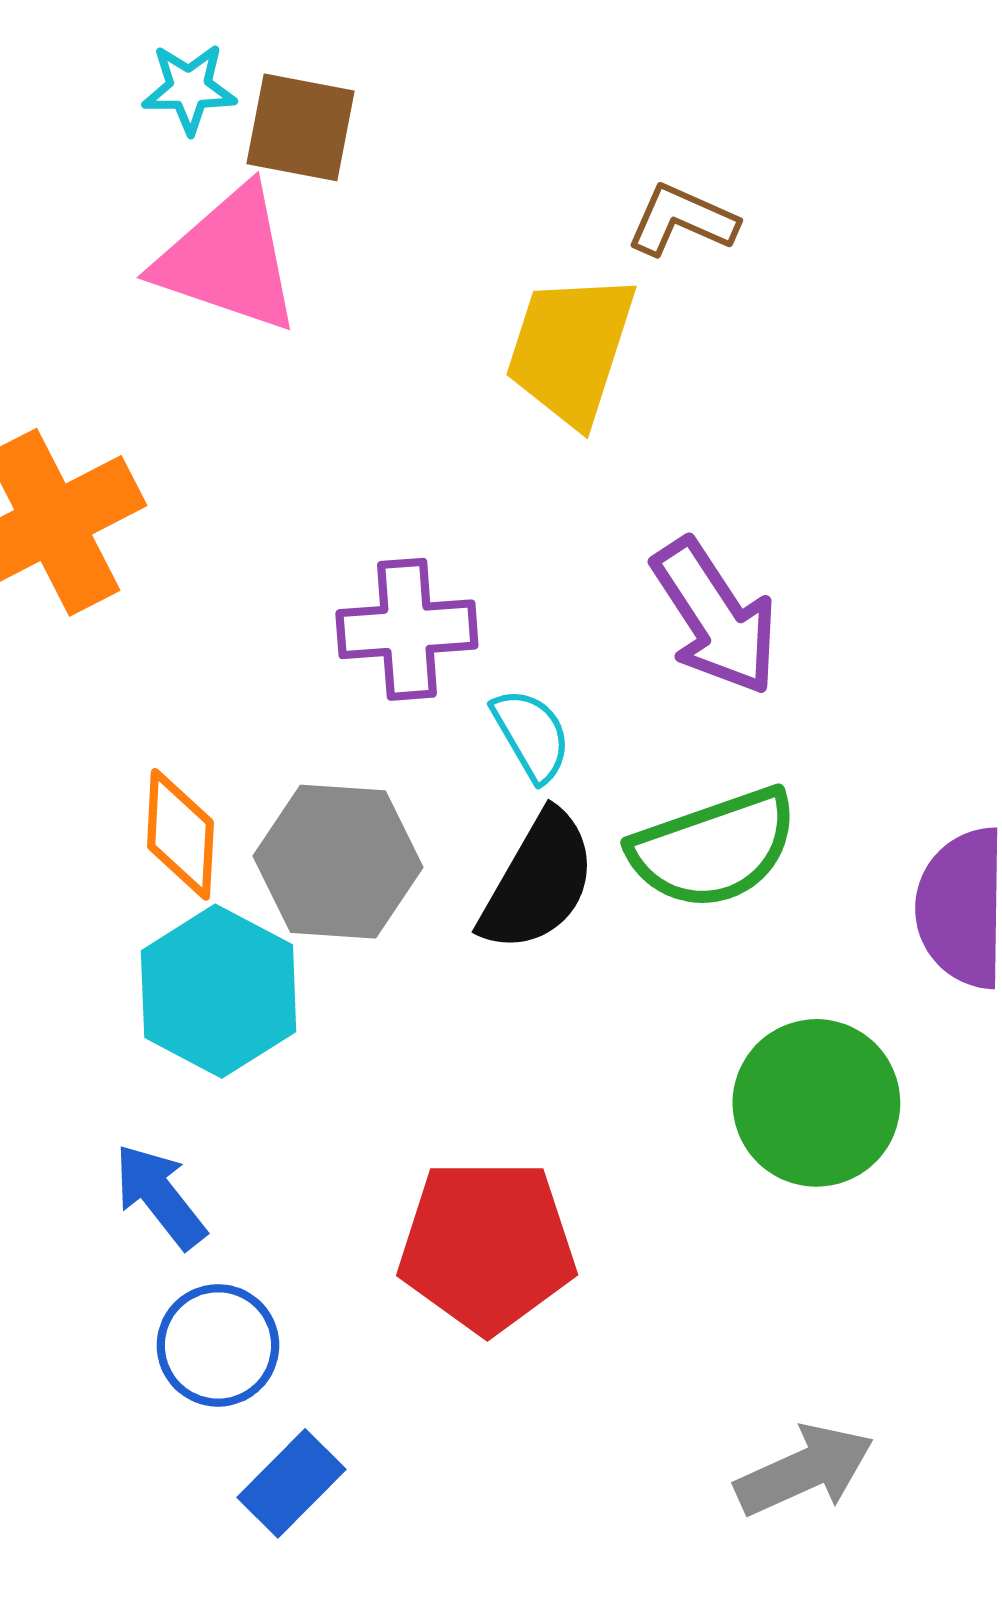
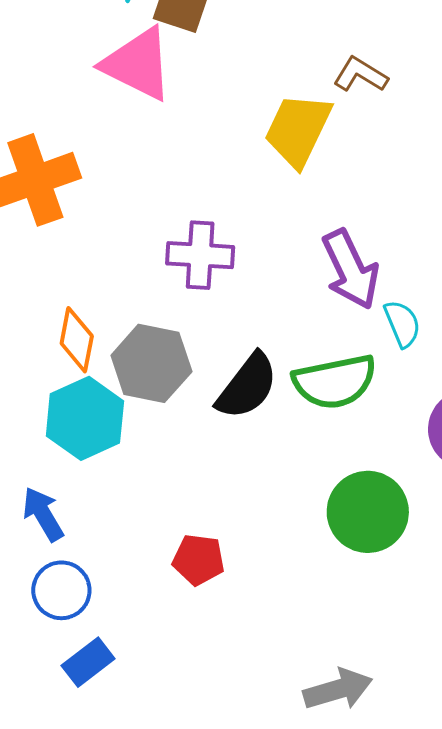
cyan semicircle: (531, 735) -> (402, 324), moved
red pentagon: (487, 1246) -> (199, 560), size x0.6

